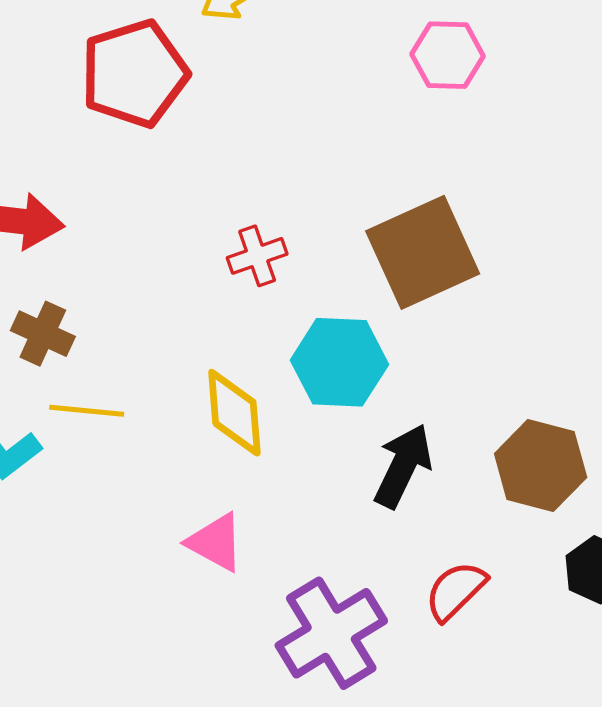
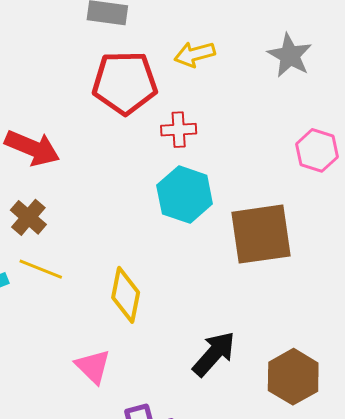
pink hexagon: (448, 55) -> (317, 150), moved
red cross: (257, 256) -> (179, 130), moved
cyan hexagon: (339, 362) -> (185, 195), moved

